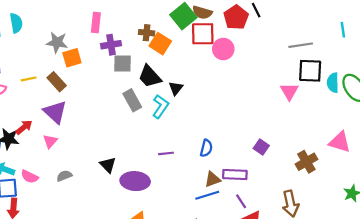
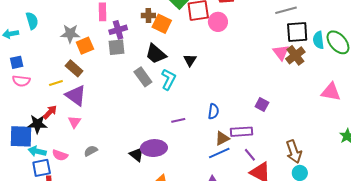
gray square: (123, 63) -> (117, 47), moved
yellow line: (29, 79) -> (56, 83), moved
black triangle: (176, 88) -> (190, 60), moved
brown cross: (306, 162) -> (295, 55), moved
black triangle: (108, 165) -> (137, 154), moved

